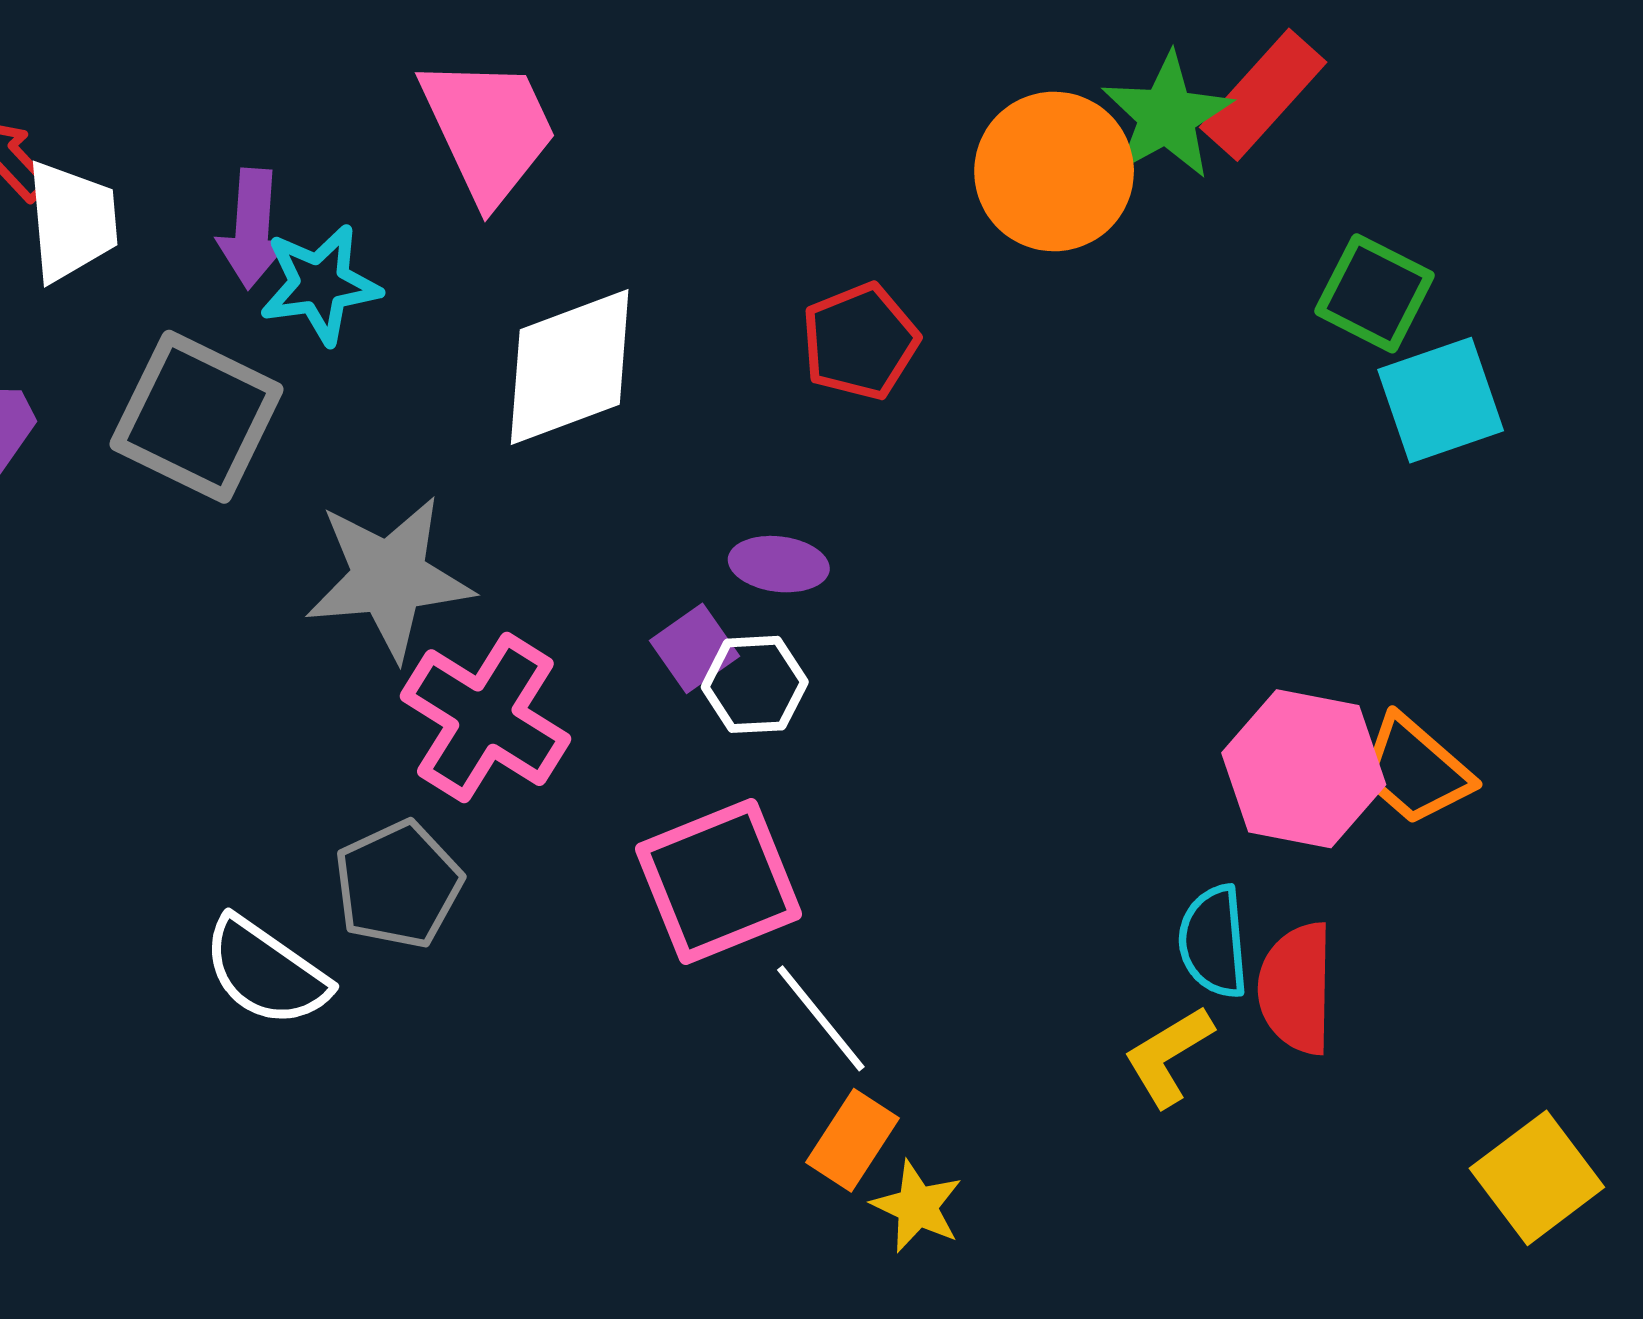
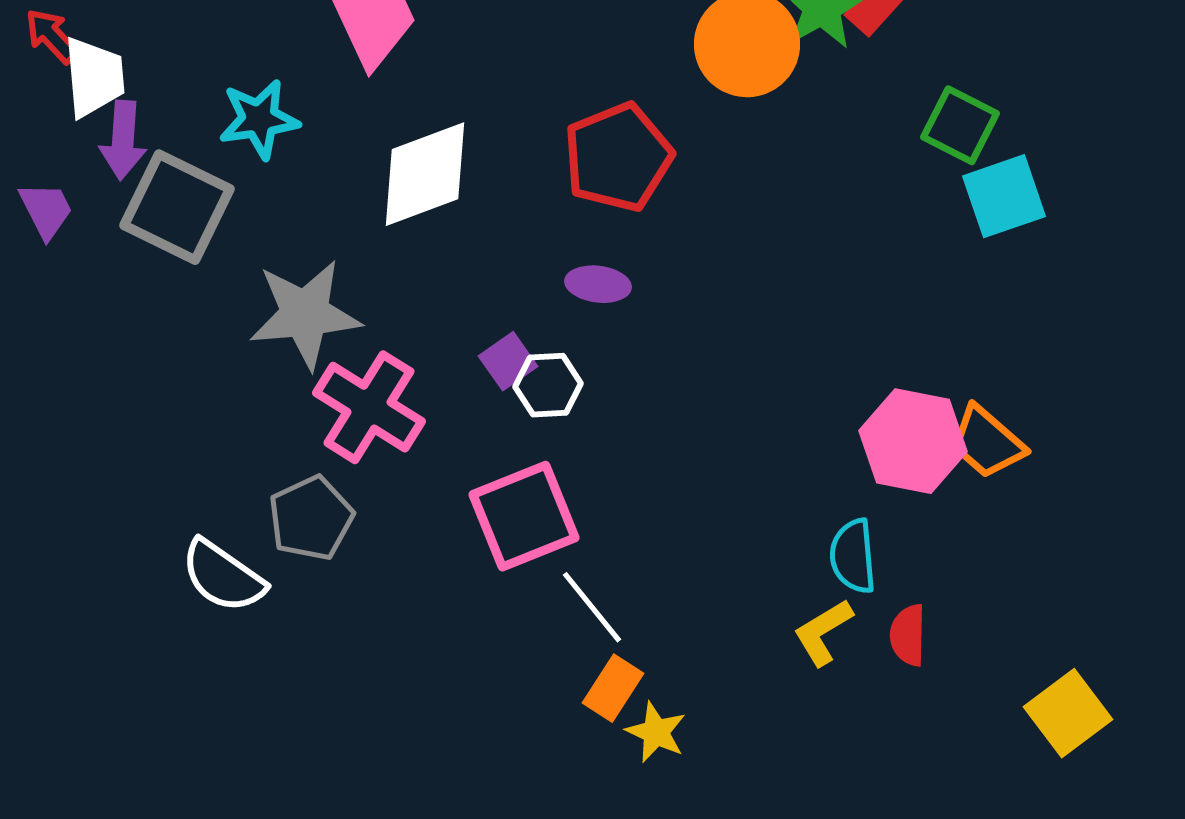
purple arrow: (252, 229) -> (123, 140), moved
red pentagon: (860, 341) -> (618, 157), size x1.4
purple ellipse: (779, 564) -> (598, 284), moved
red semicircle: (1296, 988) -> (908, 635), moved, size x0.7

